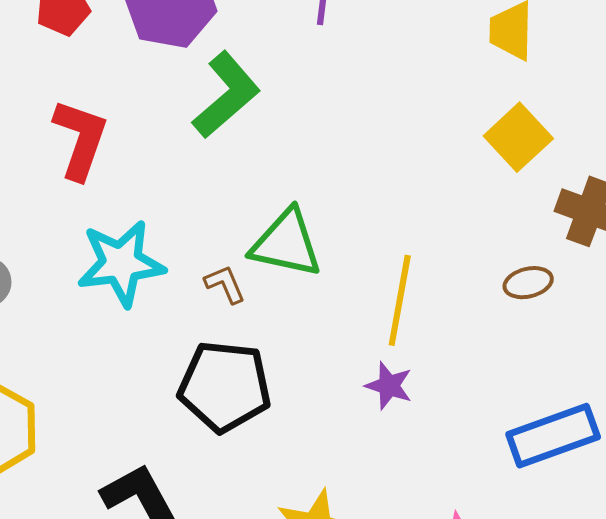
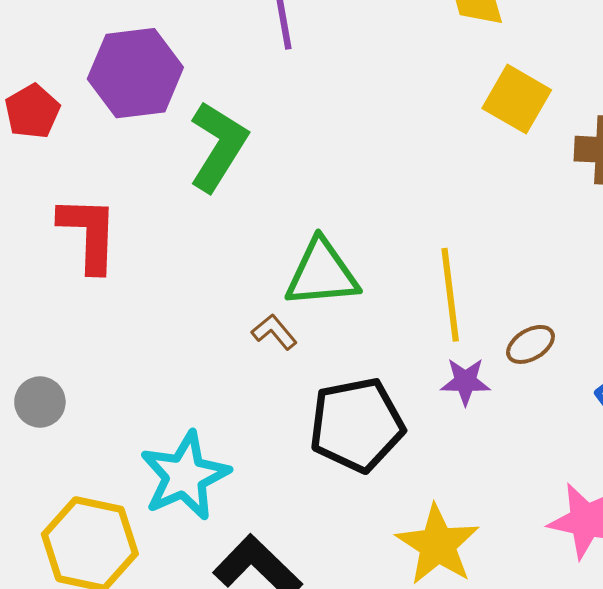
cyan star: (121, 263) -> (185, 476), moved
brown ellipse: (528, 283) -> (531, 344), moved
black pentagon: (225, 386) -> (357, 425), moved

